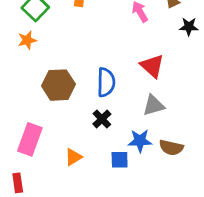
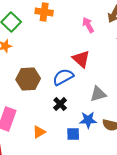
red triangle: (152, 66) -> (81, 59), moved
blue semicircle: (106, 82) -> (63, 77), turned -120

